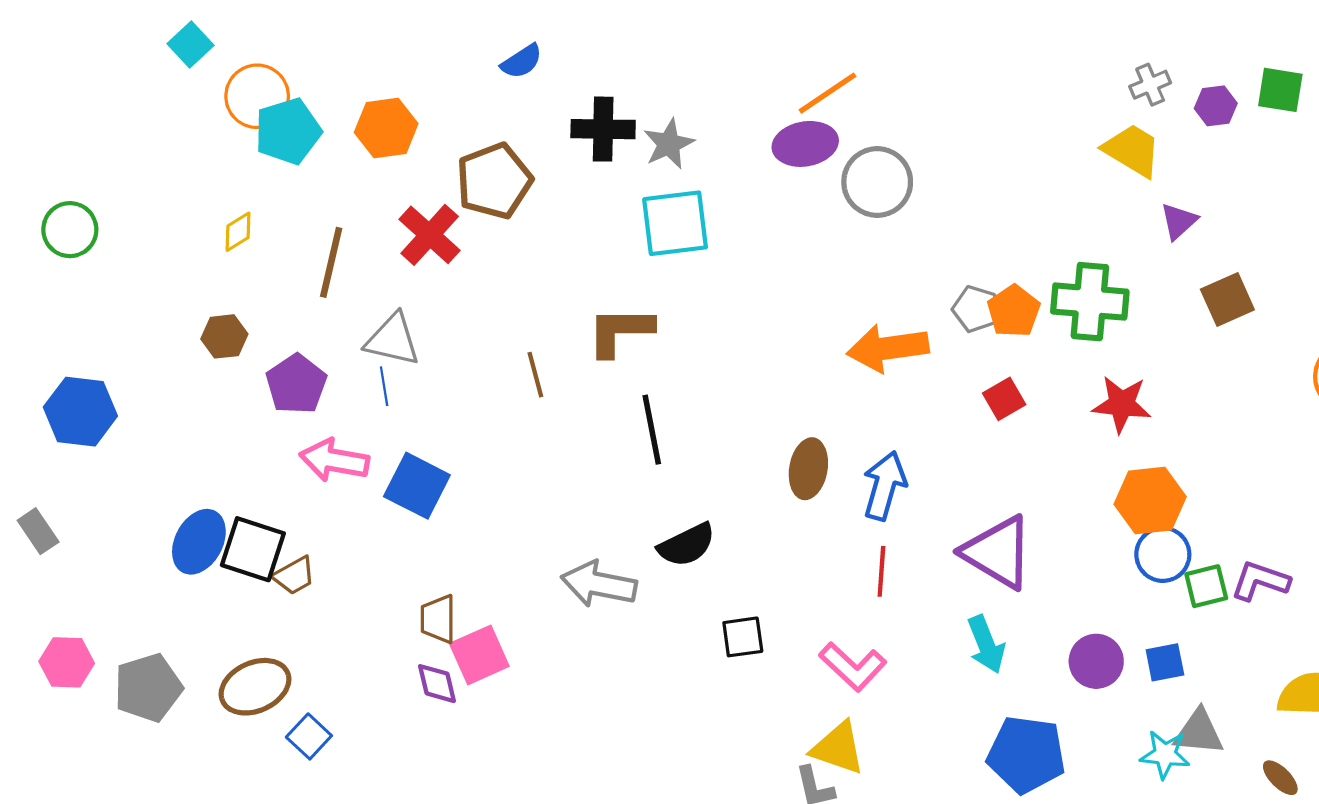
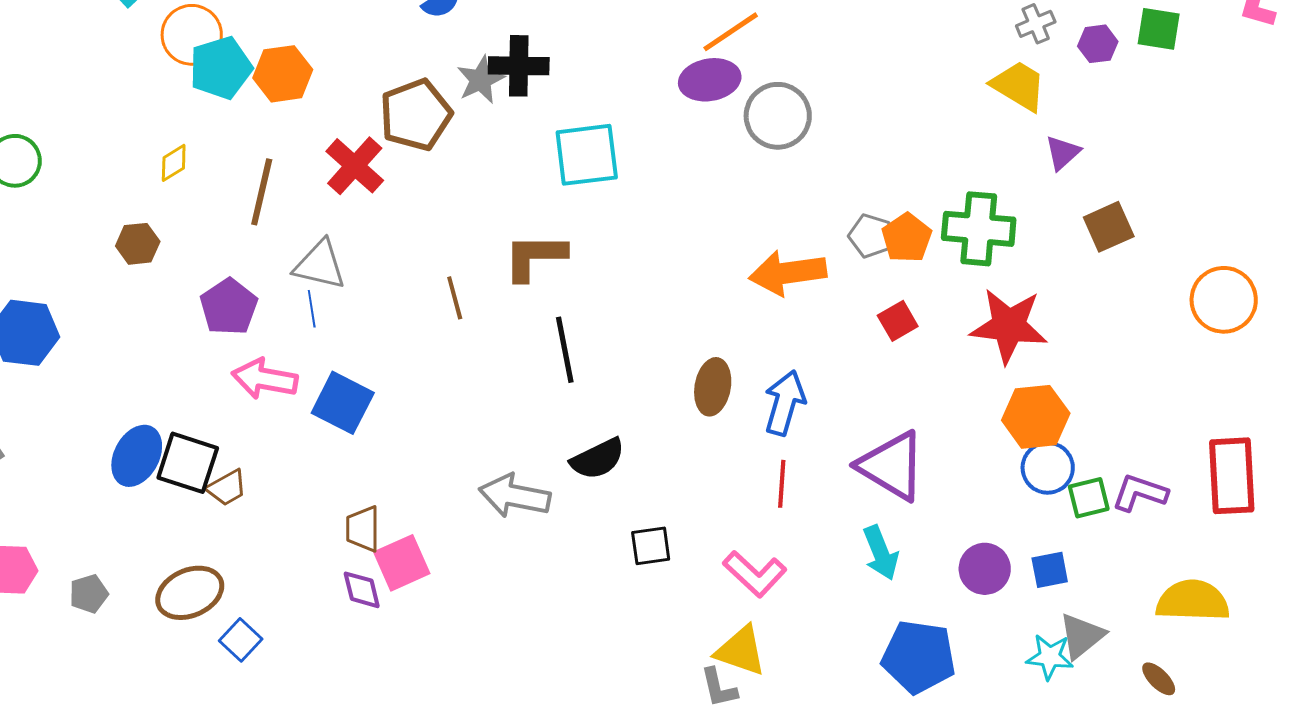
orange hexagon: (386, 128) -> (283, 74), moved
gray star: (669, 144) -> (481, 80), moved
brown hexagon: (224, 336) -> (138, 244), moved
red star: (1122, 404) -> (1009, 326), size x1.4
gray pentagon: (148, 688) -> (89, 594), size x0.6
gray triangle: (1199, 732) -> (1082, 636), turned -44

